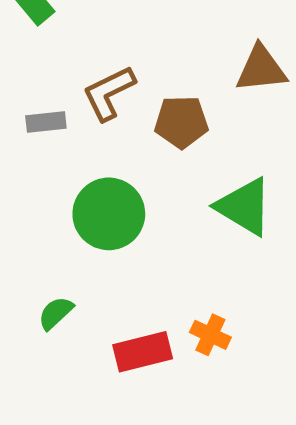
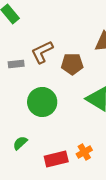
orange cross: (210, 335) -> (84, 152), turned 35

